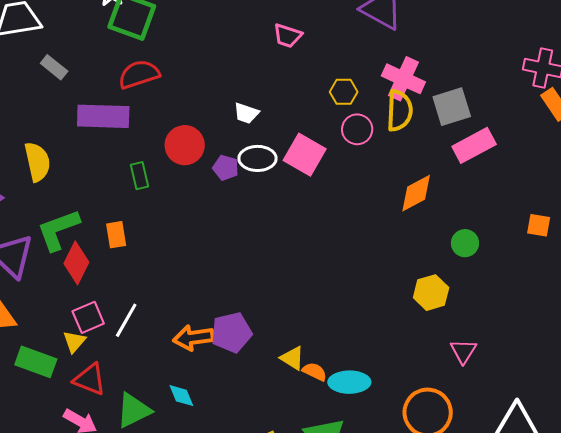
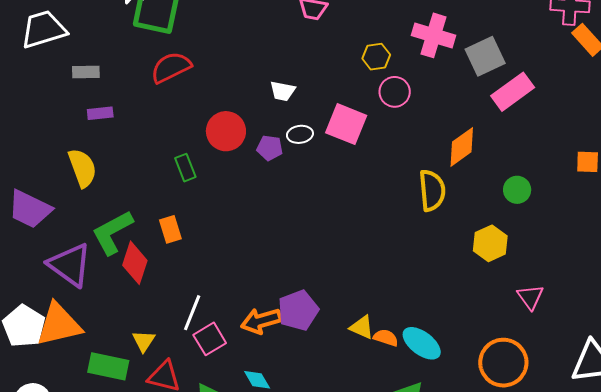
gray rectangle: (54, 67) -> (86, 72), turned -32
yellow semicircle: (399, 111) -> (432, 190), moved
purple rectangle: (103, 116) -> (100, 113), moved, size x0.5
white ellipse: (258, 158) -> (300, 134), size x0.7
pink square: (88, 317) -> (210, 339), moved
cyan ellipse: (349, 382) -> (422, 343), turned 45

